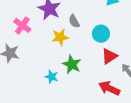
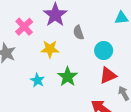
yellow star: (60, 37) -> (50, 49), moved
cyan star: (51, 77) -> (37, 80), moved

